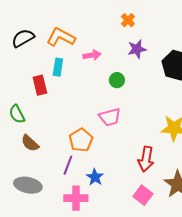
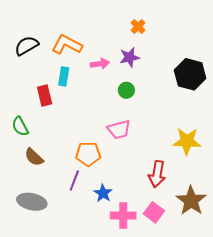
purple star: (137, 49) -> (130, 57), moved
orange pentagon: (81, 140) -> (88, 154), turned 30
pink cross: (76, 198) -> (123, 216), moved

